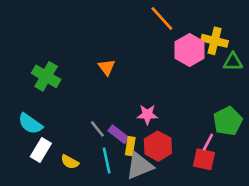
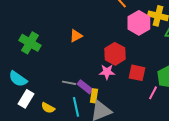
orange triangle: (107, 67) -> (76, 36), turned 40
gray line: (97, 129) -> (69, 83), turned -40
red hexagon: (158, 146) -> (115, 54), moved
red square: (204, 159) -> (137, 73), moved

